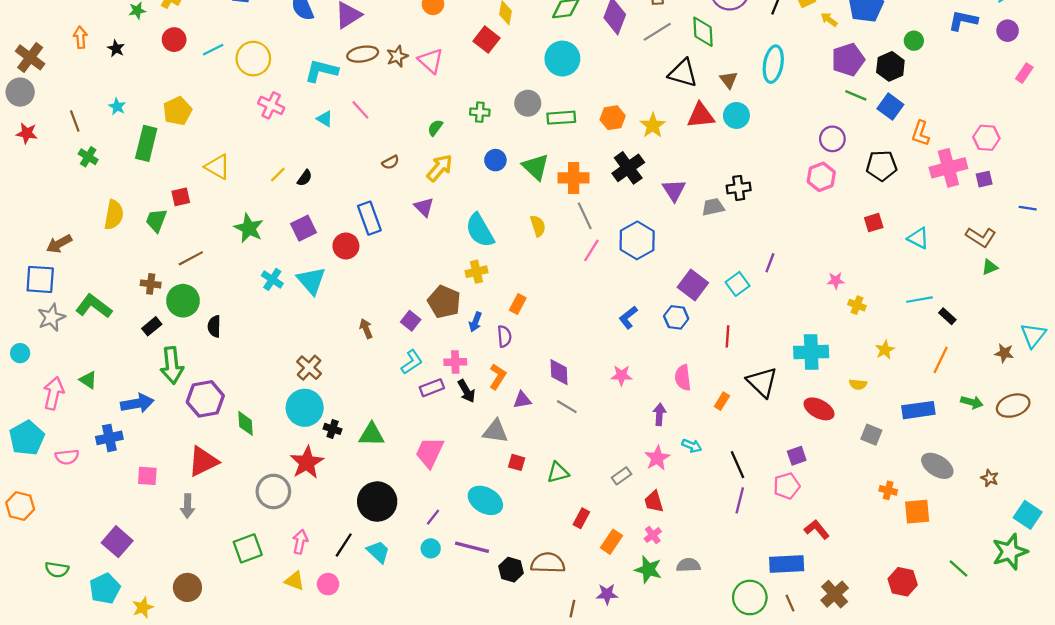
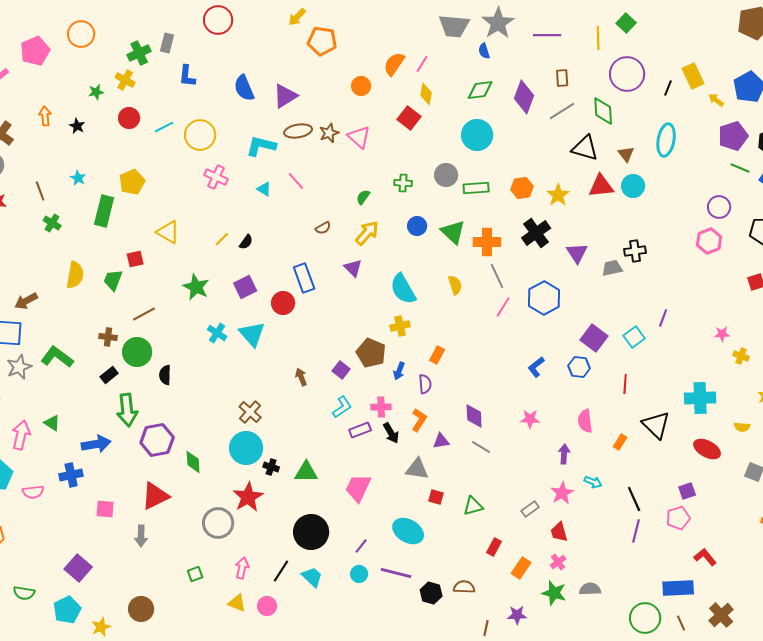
green square: (248, 548) -> (195, 574), size x0.6
brown semicircle: (548, 563) -> (464, 587), size x0.7

